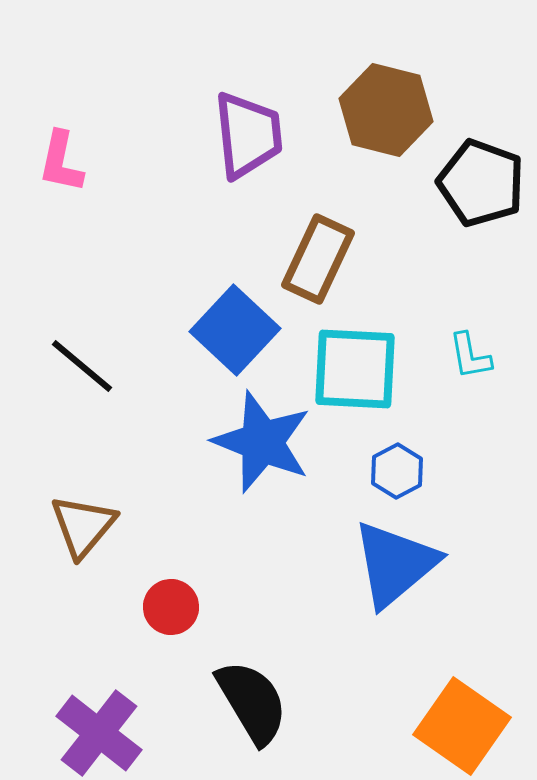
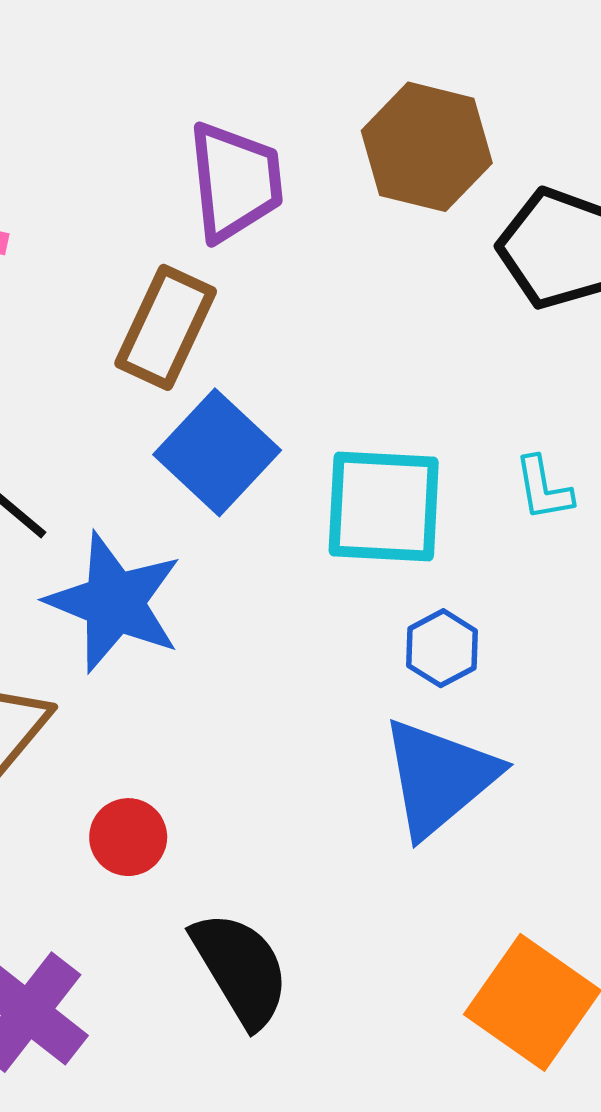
brown rectangle: (318, 259) -> (166, 327), moved
blue star: (262, 442) -> (114, 602), moved

